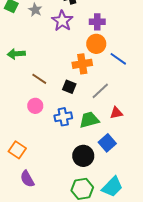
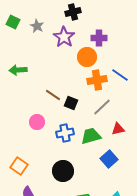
orange circle: (96, 44) -> (87, 57), moved
orange cross: (82, 64) -> (97, 80), moved
brown line: (39, 79) -> (53, 95), moved
black circle: (83, 156) -> (63, 171), moved

